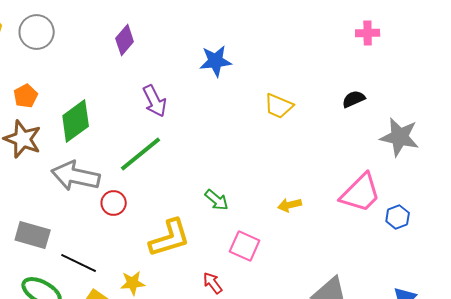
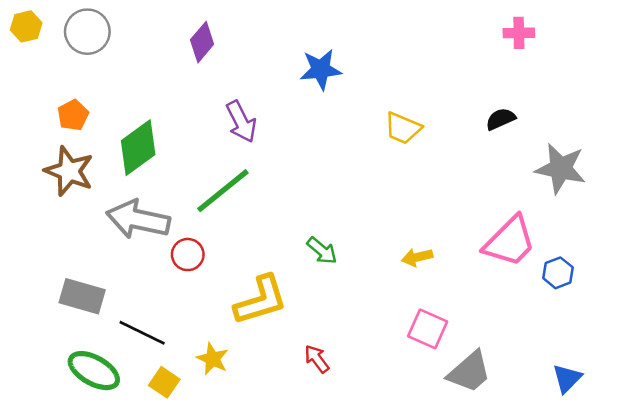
pink square: (245, 246) -> (428, 329), moved
yellow star: (133, 283) -> (212, 359), turned 30

